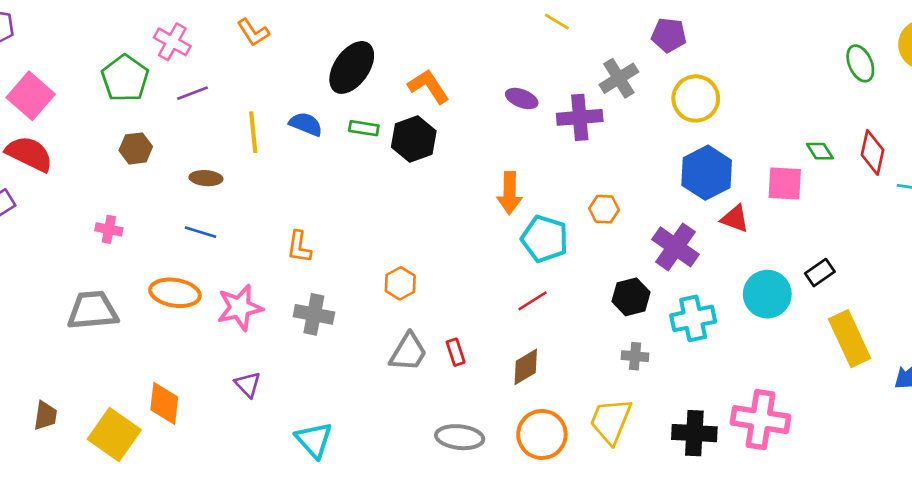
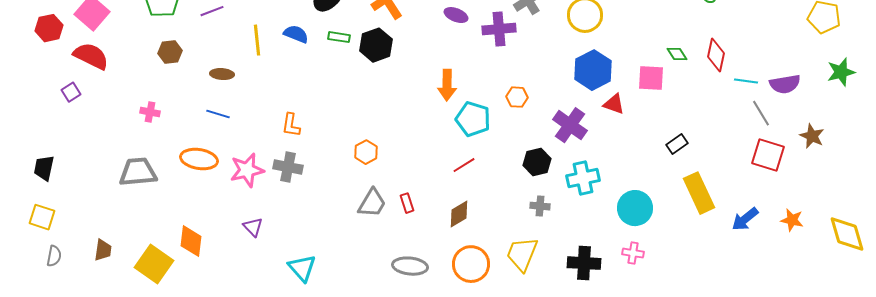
cyan circle: (767, 294) -> (635, 208), moved
gray cross: (314, 314) -> (288, 167), moved
pink cross: (761, 420) -> (633, 253), size x0.5

